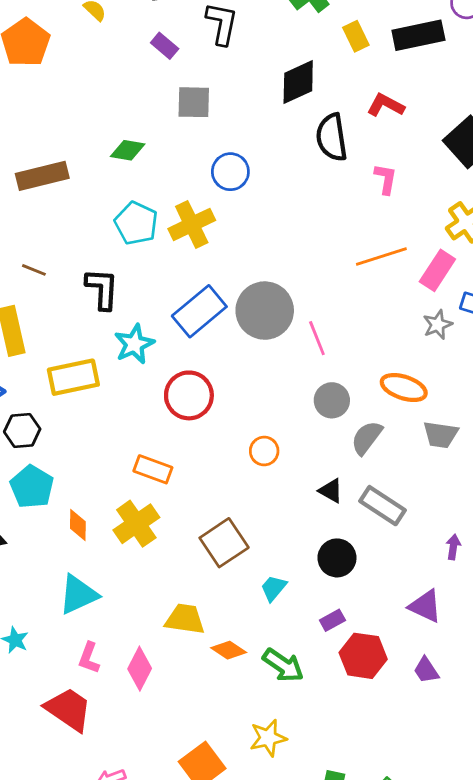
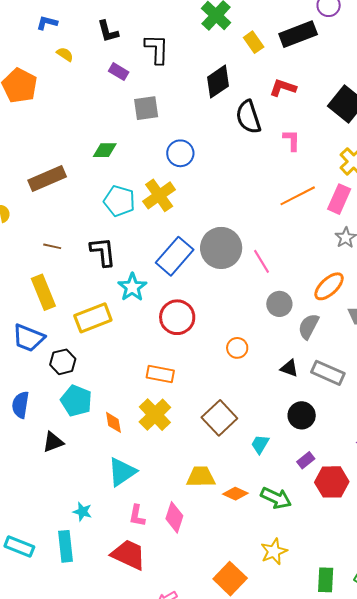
orange ellipse: (404, 388) -> (329, 286), turned -52

